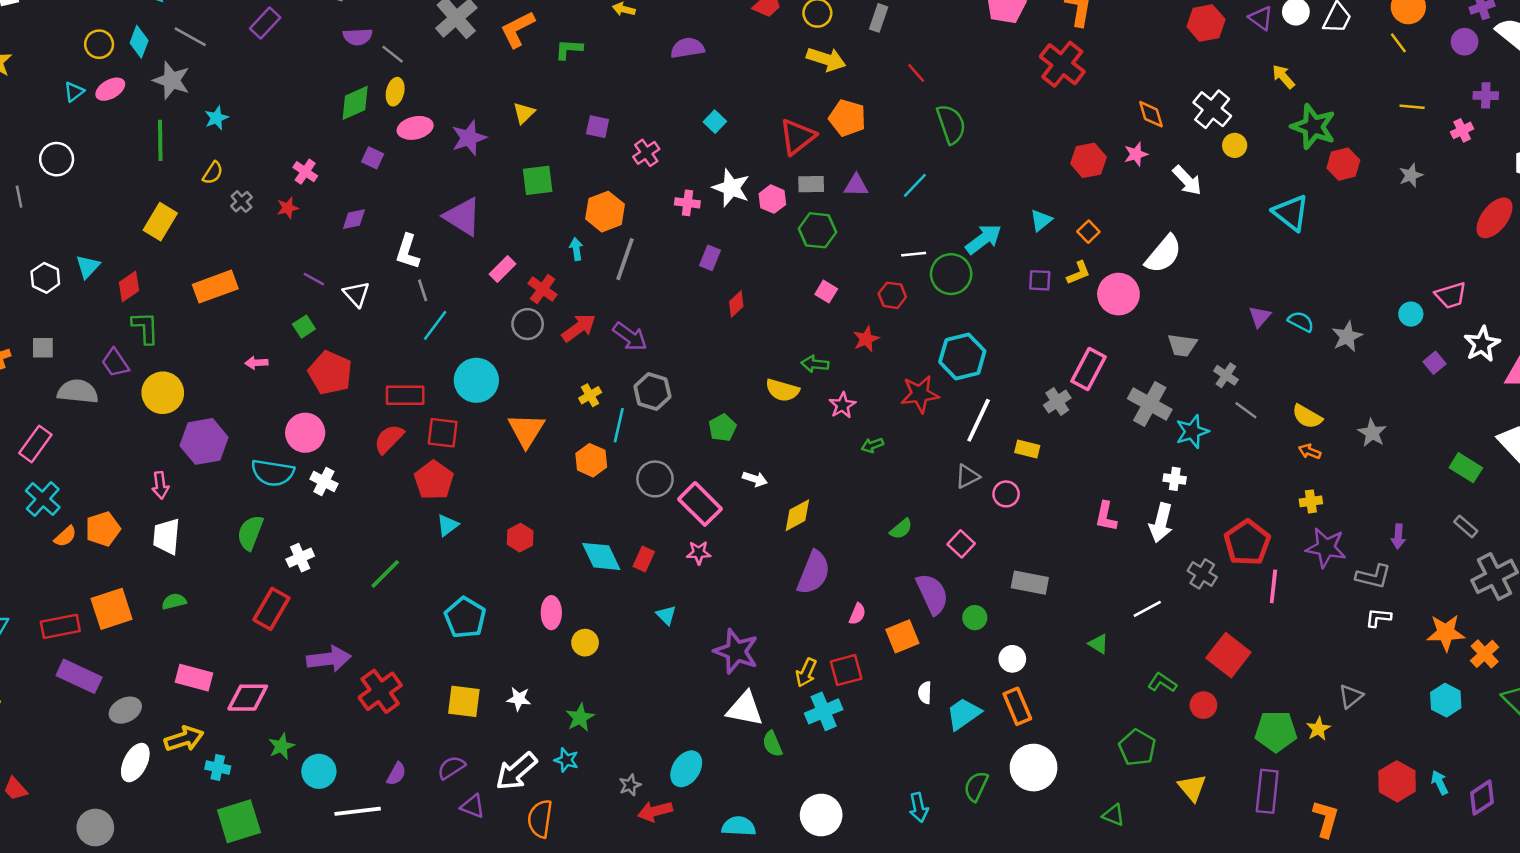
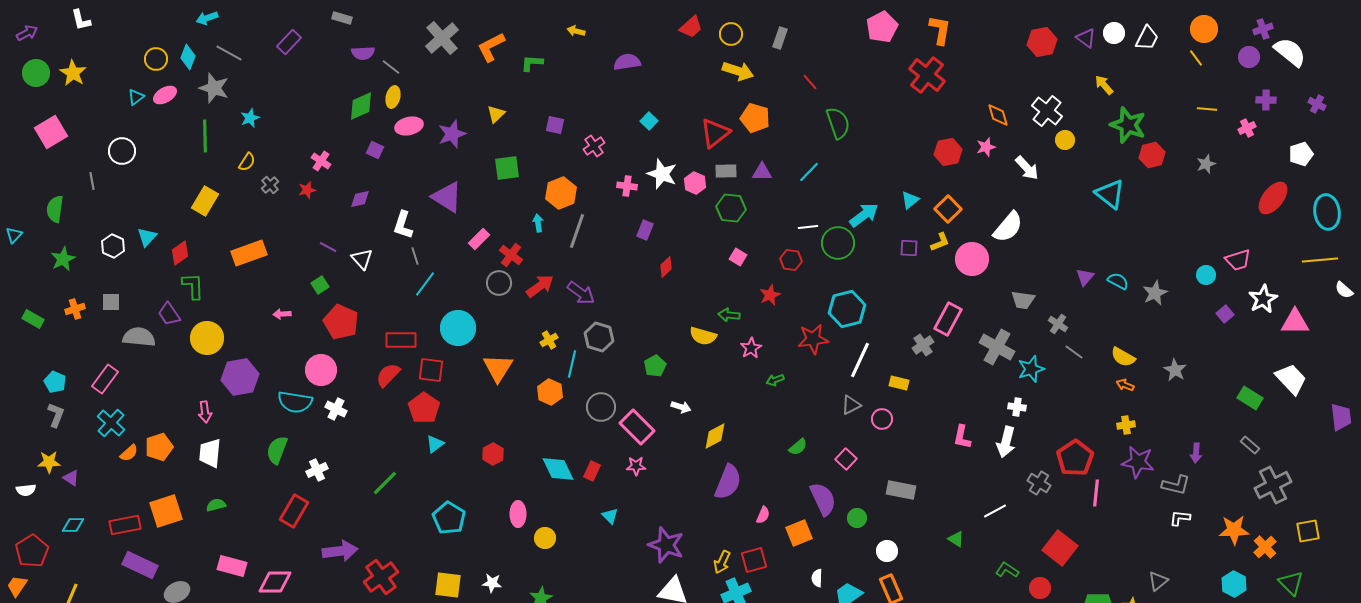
orange square: (1088, 232) -> (948, 209), size x1.5

